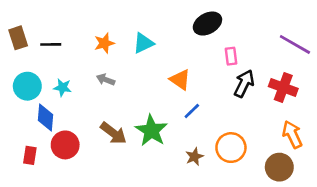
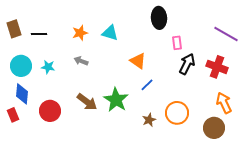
black ellipse: (207, 24) -> (159, 18), turned -65
cyan triangle: (143, 43) -> (110, 33), turned 42
blue diamond: (46, 118) -> (22, 94), moved
red rectangle: (30, 155) -> (13, 115), moved, turned -32

